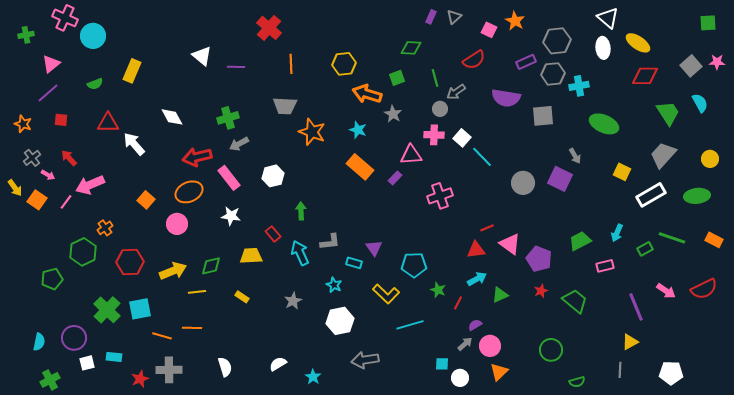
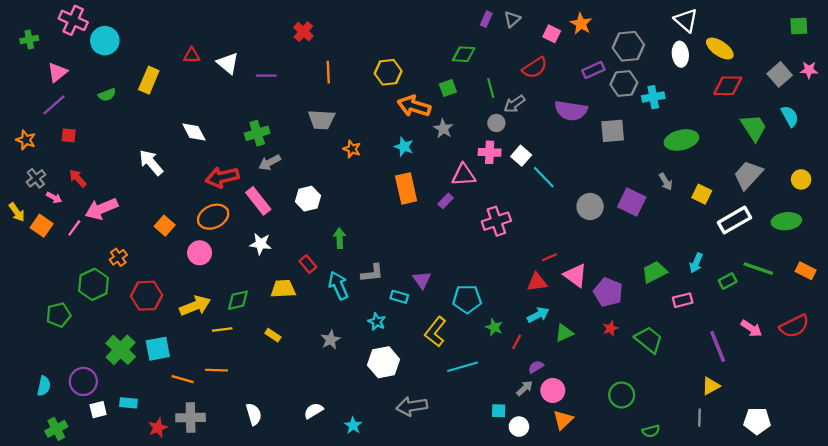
red cross: (269, 28) -> (303, 32), size x0.7
red triangle: (108, 123) -> (192, 55), moved, size x0.7
green ellipse: (604, 124) -> (681, 140), turned -36
orange star: (312, 132) -> (352, 149), size x0.6
gray arrow: (575, 156) -> (666, 182), moved
orange rectangle: (360, 167) -> (406, 188), turned 36
yellow L-shape: (386, 294) -> (435, 332), turned 84

